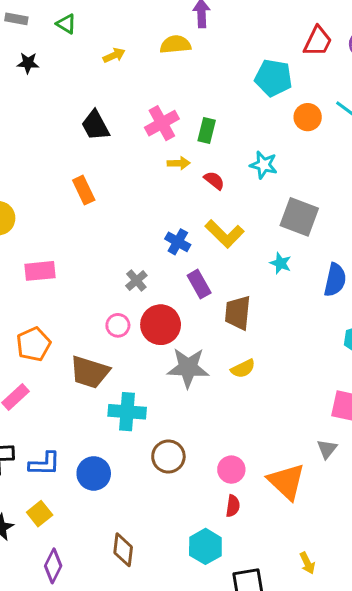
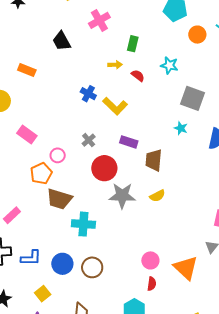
pink cross: (162, 123) -> (99, 20), moved
orange rectangle: (84, 190) -> (27, 70), moved, turned -42
yellow L-shape: (225, 234) -> (115, 106), moved
blue cross: (178, 242) -> (88, 94), moved
pink rectangle: (40, 271) -> (27, 134), turned 42
purple rectangle: (199, 284) -> (129, 142), turned -42
pink circle: (118, 325) -> (58, 155), moved
orange pentagon: (33, 344) -> (41, 174), moved
brown circle: (168, 457) -> (92, 267), moved
yellow square: (40, 514) -> (43, 294), moved

